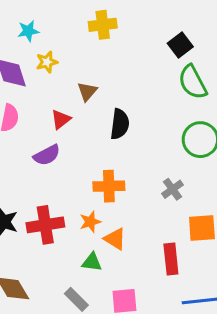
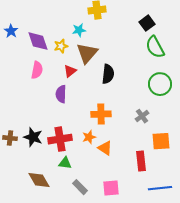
cyan star: (28, 31) -> (79, 30), moved
yellow star: (47, 62) -> (61, 46), moved
brown triangle: (87, 92) -> (87, 53), size x1.6
purple semicircle: (47, 155) -> (61, 94), turned 120
green triangle: (92, 262) -> (65, 163), moved

